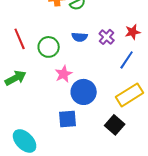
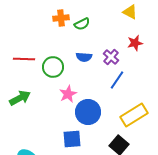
red star: (133, 32) -> (135, 43), moved
red line: (20, 39) -> (24, 59), turned -65
blue line: (127, 60) -> (117, 80), moved

